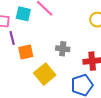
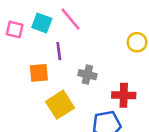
purple line: (12, 38) -> (59, 51), moved

